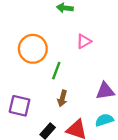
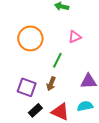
green line: (56, 71) -> (57, 60), moved
purple square: (20, 106) -> (27, 87), moved

